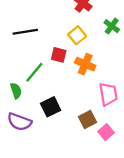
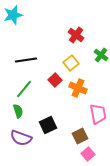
red square: (59, 55) -> (55, 80), turned 32
green line: (34, 72) -> (24, 89), moved
pink square: (106, 132) -> (88, 154), moved

